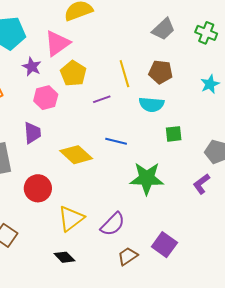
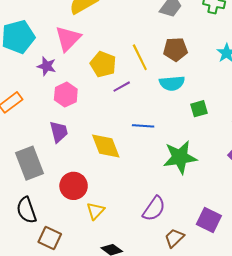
yellow pentagon: (73, 73) -> (103, 64), moved
yellow diamond: (76, 155) -> (106, 146), turned 36
yellow triangle: (71, 219) -> (95, 211), moved, size x0.7

